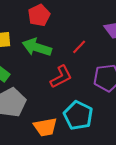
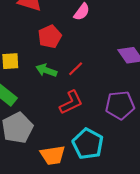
green arrow: (37, 47) -> (46, 70), size x0.7
red line: (79, 47) -> (76, 69), moved

